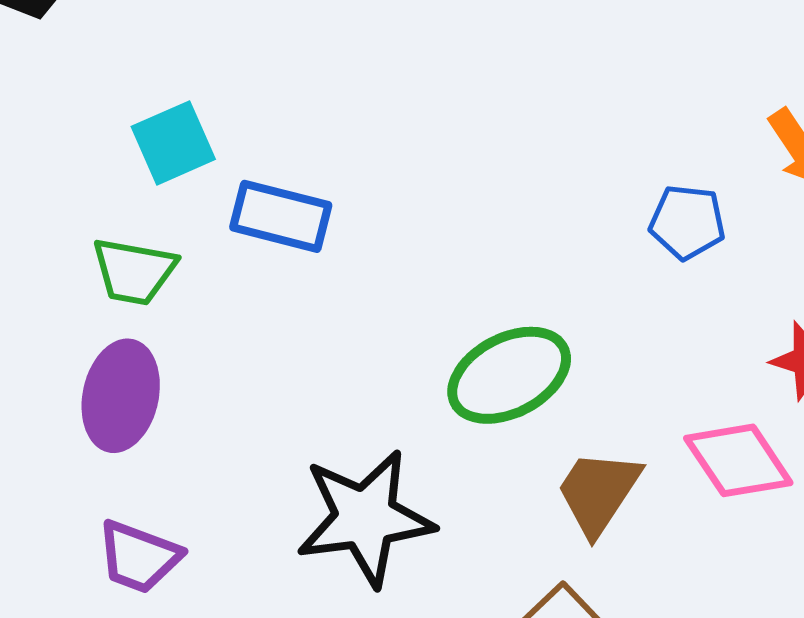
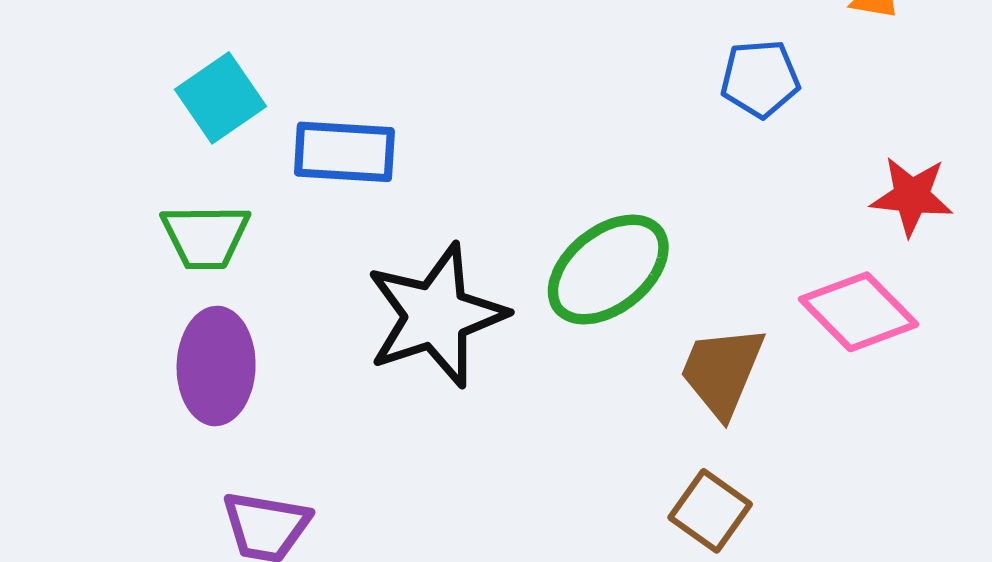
black star: (365, 518) -> (436, 316), moved

